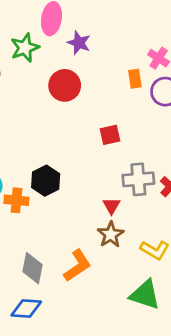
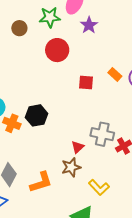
orange rectangle: (135, 79) -> (115, 74), moved, turned -56
red circle: (65, 85) -> (57, 50), moved
red square: (110, 135) -> (86, 83), moved

